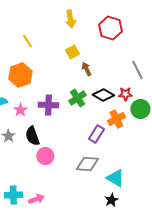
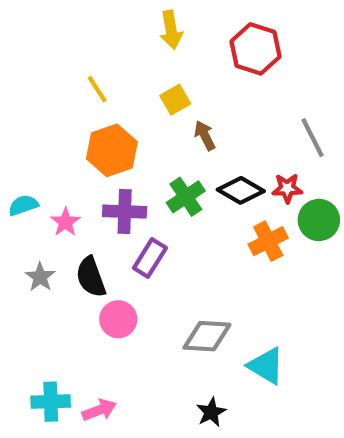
yellow line: (27, 41) -> (97, 89), moved
orange hexagon: (20, 75) -> (112, 150), moved
purple rectangle: (96, 134) -> (150, 258), moved
black star: (111, 200) -> (211, 412), moved

